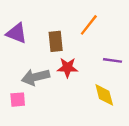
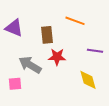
orange line: (89, 25) -> (75, 21), turned 72
gray arrow: (35, 77) -> (30, 65), turned 45

